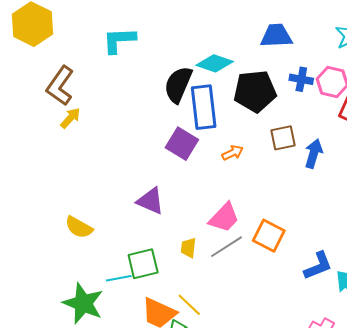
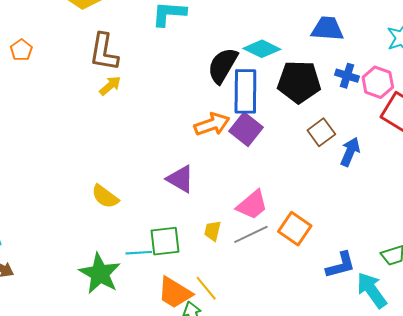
brown L-shape: (60, 86) -> (104, 52), turned -33
brown square: (283, 138) -> (321, 132), turned -32
purple square: (182, 144) -> (246, 129), moved
orange arrow: (233, 153) -> (212, 124), moved, size x1.6

